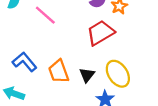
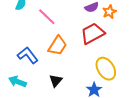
orange trapezoid: (59, 71) -> (58, 46), moved, turned -130
black triangle: (87, 75) -> (56, 81), moved

